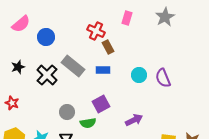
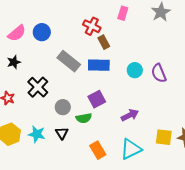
pink semicircle: (21, 24) -> (17, 33), moved
blue rectangle: (103, 70) -> (99, 65), size x1.5
black cross: (47, 75) -> (38, 87), moved

